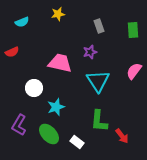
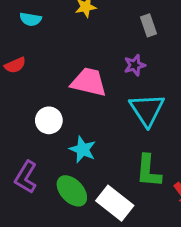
cyan semicircle: (22, 22) -> (30, 19), turned 32
cyan star: (56, 107) -> (83, 149), turned -30
white rectangle: (77, 142) -> (115, 203), size x1.6

